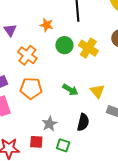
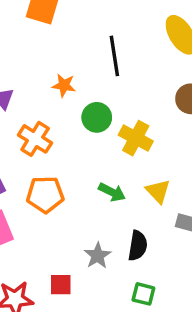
yellow cross: (88, 48) -> (136, 138), moved
gray star: (49, 124) -> (98, 256), moved
green square: (63, 145) -> (143, 294), moved

